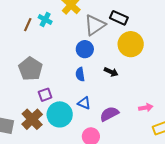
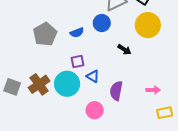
blue semicircle: (80, 74) -> (77, 33), moved, turned -112
purple square: (45, 95) -> (78, 62), moved
purple semicircle: (109, 114) -> (116, 91), turned -60

